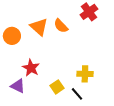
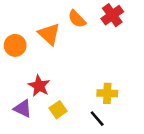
orange semicircle: (61, 26) -> (77, 19), moved
yellow square: (57, 87) -> (58, 110), moved

